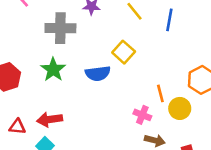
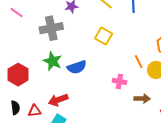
blue semicircle: (98, 73) -> (77, 67), moved
pink cross: (142, 115) -> (119, 81), moved

